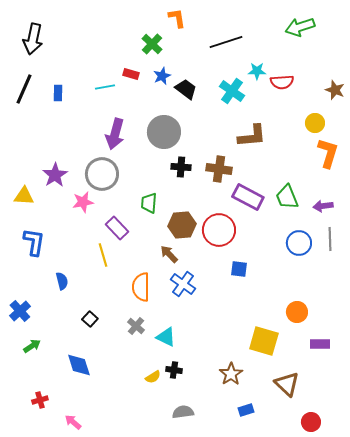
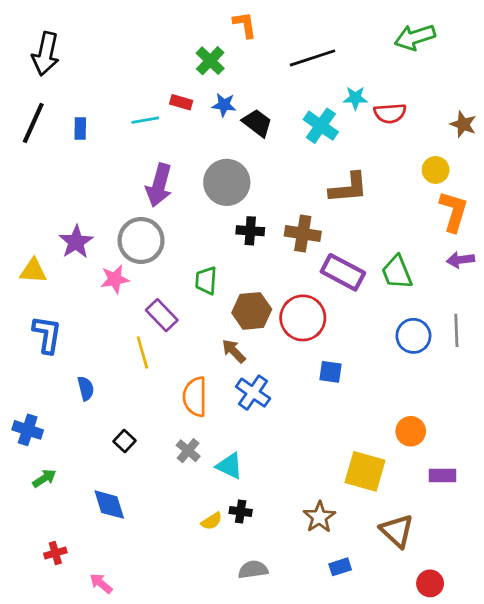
blue star: (162, 76) -> (224, 105), turned 30
purple arrow: (323, 206) -> (460, 260), moved
blue cross: (20, 311) -> (28, 430), turned -30

